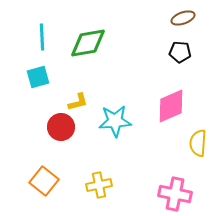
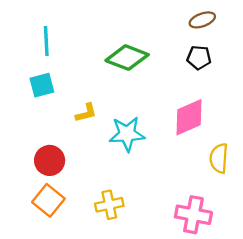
green diamond: (88, 43) -> (127, 58), moved, turned 30
red circle: (61, 127) -> (50, 160), moved

